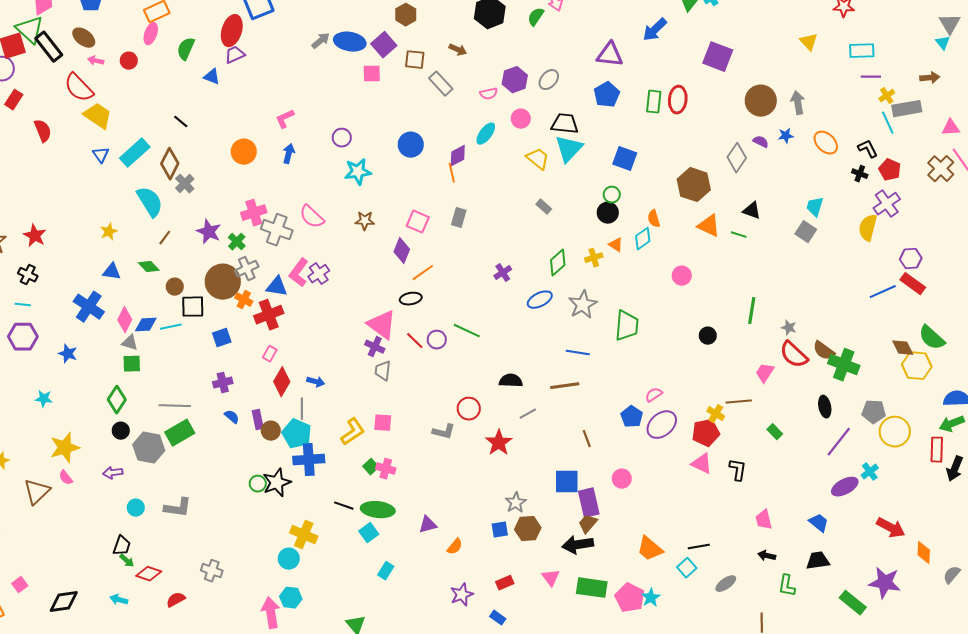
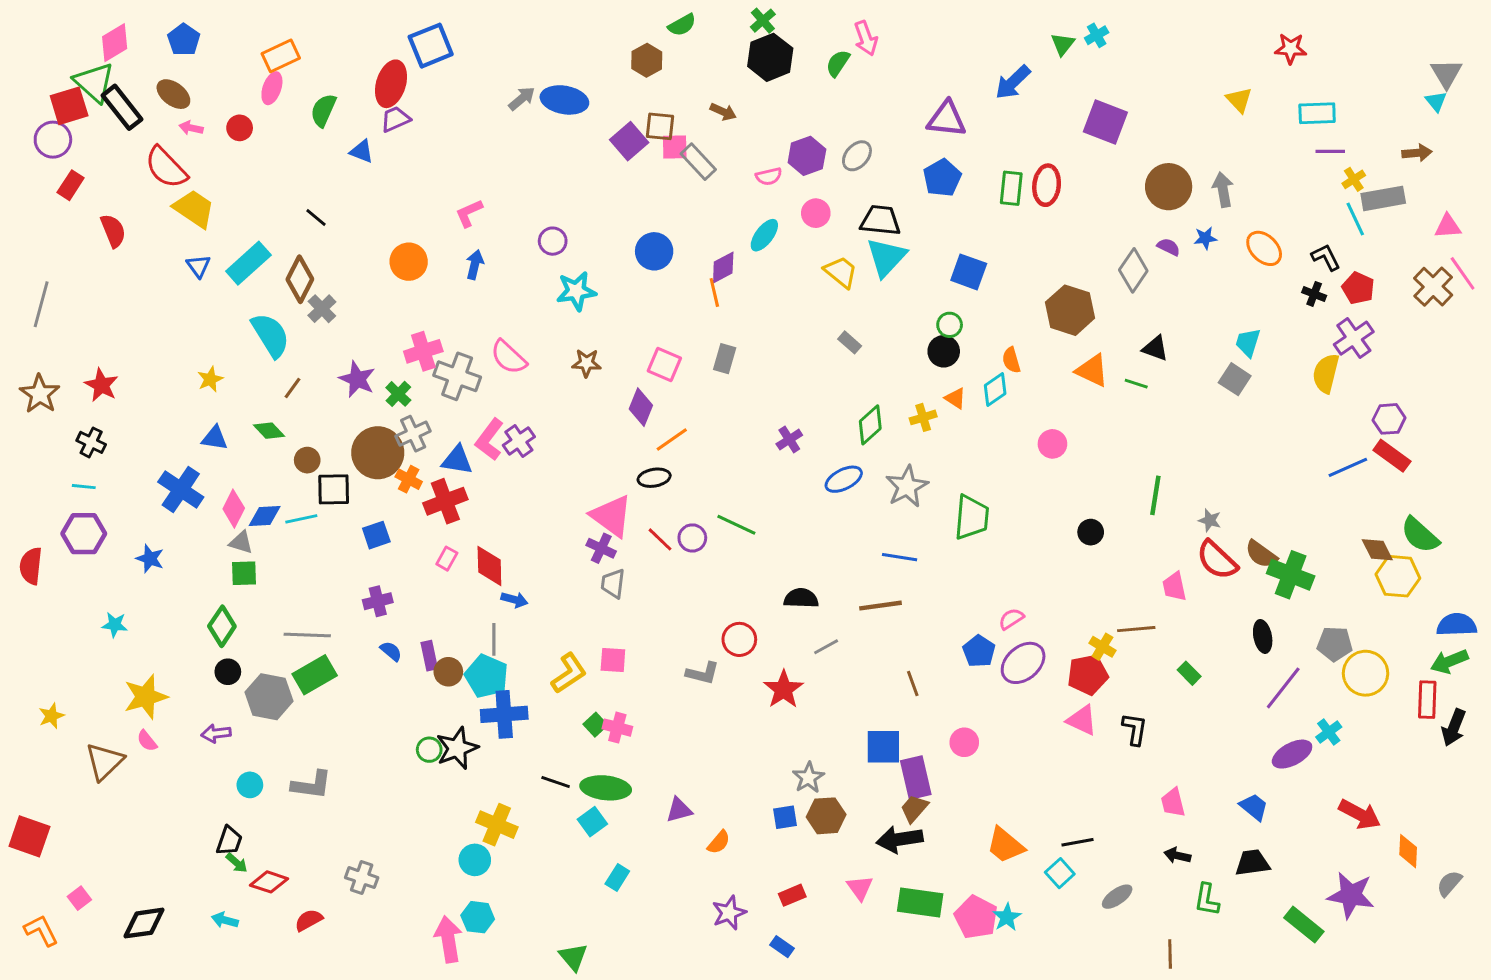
purple square: (384, 45) -> (629, 141), moved
pink square: (372, 74) -> (675, 147), moved
pink trapezoid: (765, 373) -> (1174, 586), turned -45
red diamond: (282, 382) -> (489, 566), moved, turned -32

